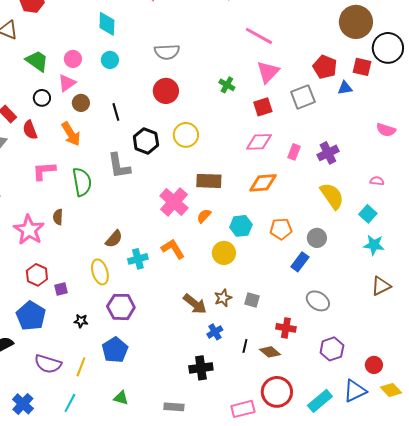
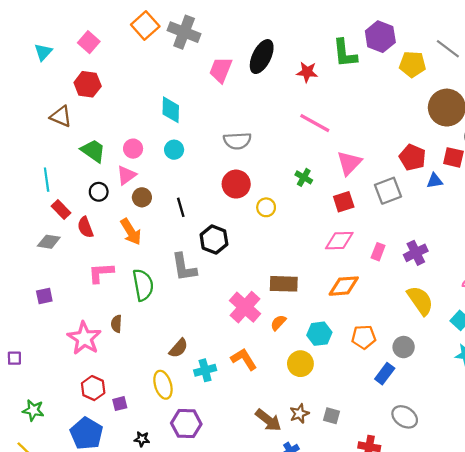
pink line: (259, 36) -> (315, 123), moved
yellow circle: (186, 135) -> (266, 207), moved, size x0.7

